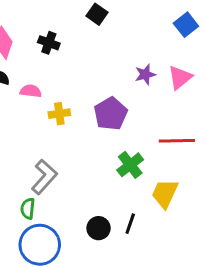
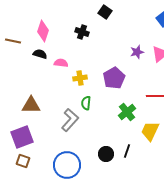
black cross: (49, 43) -> (82, 32), moved
green semicircle: (28, 209) -> (86, 103), moved

